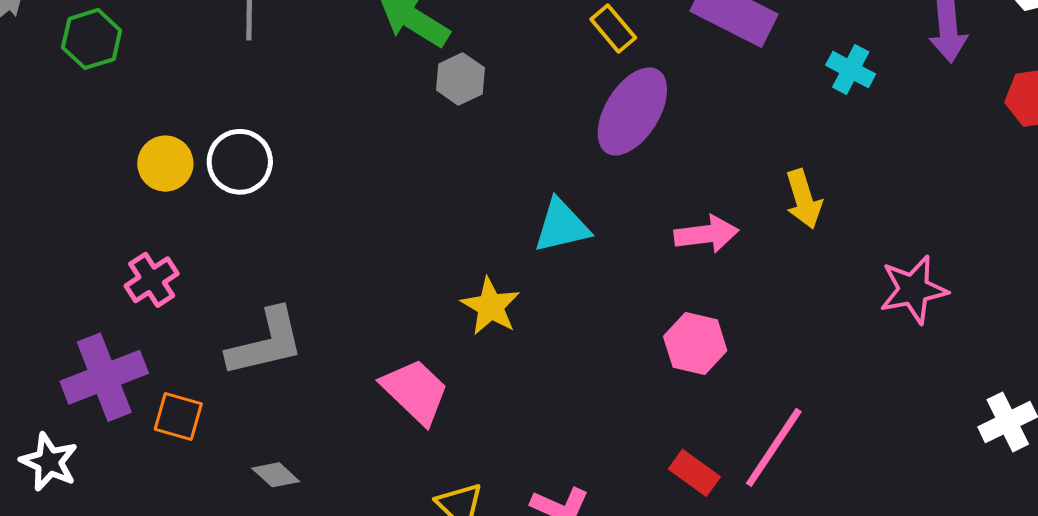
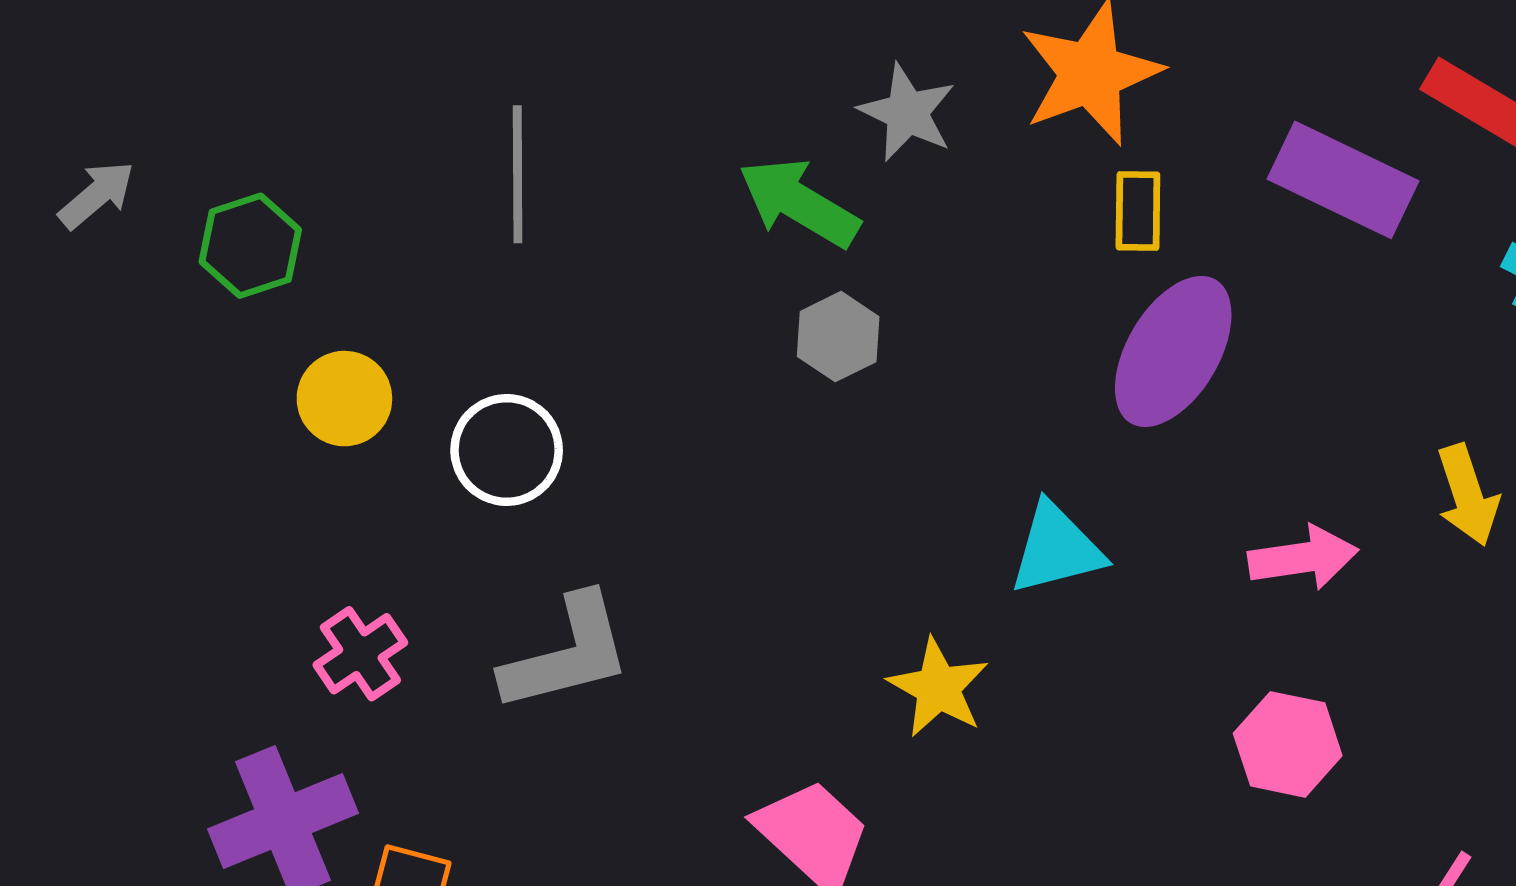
yellow rectangle: (613, 29) -> (1138, 211), turned 42
gray hexagon: (460, 79) -> (838, 337), moved
yellow circle: (165, 164) -> (344, 399), moved
gray L-shape: (266, 343) -> (567, 653), moved

